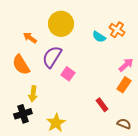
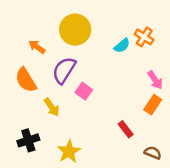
cyan semicircle: (99, 37) -> (122, 46), turned -72
pink arrow: (126, 65) -> (155, 80), turned 98
yellow arrow: (33, 94) -> (52, 107), moved, turned -42

